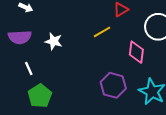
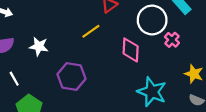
purple hexagon: (113, 85) -> (71, 77), moved

